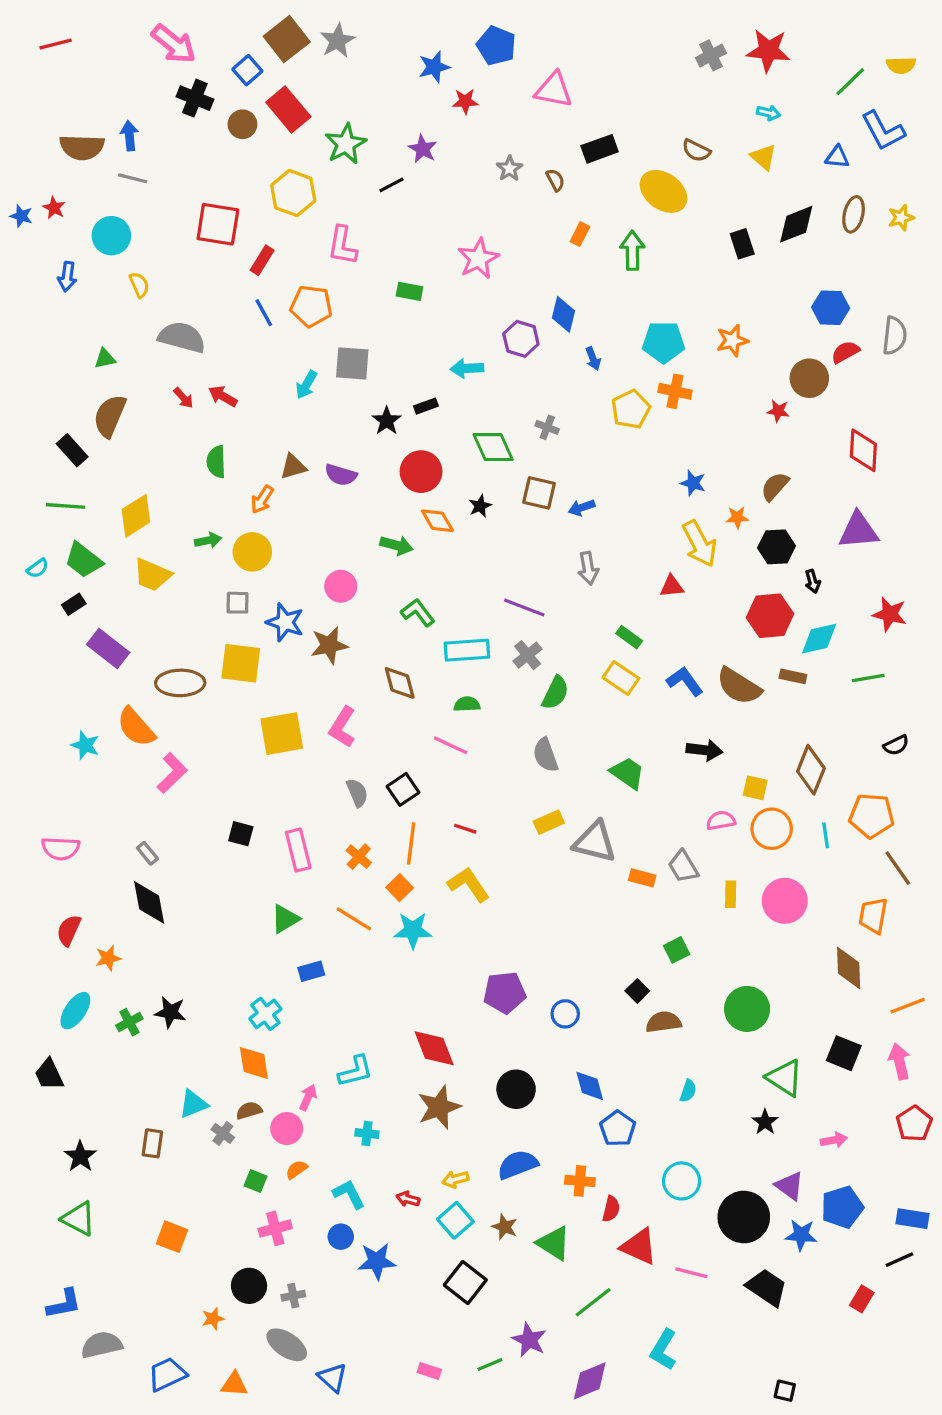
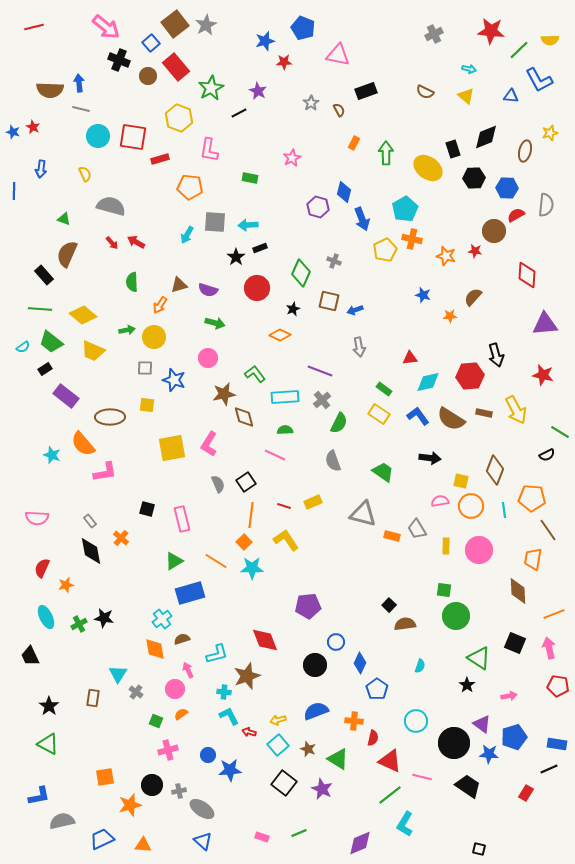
red star: (768, 51) -> (491, 31), moved
yellow ellipse: (664, 191) -> (428, 168), moved
brown ellipse: (854, 214) -> (525, 151), moved
cyan circle: (111, 236) -> (98, 136), moved
pink star: (478, 259) -> (292, 158), size x0.7
red rectangle: (262, 260) -> (160, 159), turned 42
blue line: (264, 313) -> (14, 191), moved, turned 30
orange star: (732, 341) -> (446, 256), moved, turned 30
cyan pentagon: (664, 342) -> (405, 209), turned -30
green triangle: (105, 359) -> (64, 219), turned 32
blue arrow: (593, 359) -> (362, 219), size x1.6
cyan arrow: (467, 368) -> (248, 225), moved
green diamond: (493, 447) -> (301, 273), turned 48
yellow diamond: (136, 516) -> (83, 315), turned 72
orange diamond: (437, 521) -> (280, 335), moved, turned -35
purple triangle: (858, 531) -> (545, 324), moved
yellow arrow: (700, 544) -> (516, 410), moved
green arrow: (396, 545) -> (215, 323), moved
black hexagon: (777, 547) -> (474, 178), moved
black arrow: (813, 581) -> (496, 355), size x1.6
cyan diamond: (819, 639) -> (428, 382), moved
brown star: (329, 645) -> (224, 394), moved
yellow square: (241, 663) -> (147, 405), size x0.6
green line: (868, 678) -> (560, 432), moved, turned 42
pink L-shape: (172, 773) -> (105, 472), turned 35
yellow rectangle: (549, 822) -> (313, 502), moved
orange cross: (359, 857) -> (121, 538), moved
green square: (677, 950) -> (444, 590), moved, turned 35
blue rectangle: (311, 971) -> (190, 593), size x1.8
cyan ellipse: (75, 1011) -> (46, 617), turned -60
blue circle: (565, 1014) -> (336, 642), moved
blue diamond: (590, 1086) -> (360, 663), turned 40
pink arrow: (308, 1097) -> (188, 670), turned -49
cyan triangle: (193, 1104) -> (118, 674), turned -36
brown star: (439, 1107) -> (247, 676), moved
brown semicircle: (249, 1111) -> (182, 639), moved
red pentagon: (914, 1124) -> (558, 686), turned -30
cyan L-shape: (349, 1194) -> (229, 716), moved
orange square: (172, 1237) -> (105, 777), moved, turned -30
green line: (593, 1302) -> (390, 795), moved
orange star: (213, 1319) -> (130, 805), size x1.6
purple star: (529, 1340) -> (322, 789), moved
gray ellipse: (287, 1345) -> (202, 809), moved

